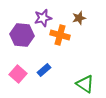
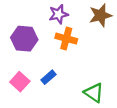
purple star: (43, 18) -> (58, 14), moved
brown star: (79, 18) -> (100, 15), moved, size x1.5

